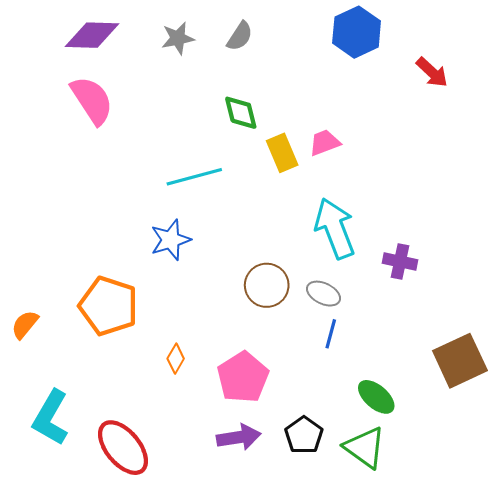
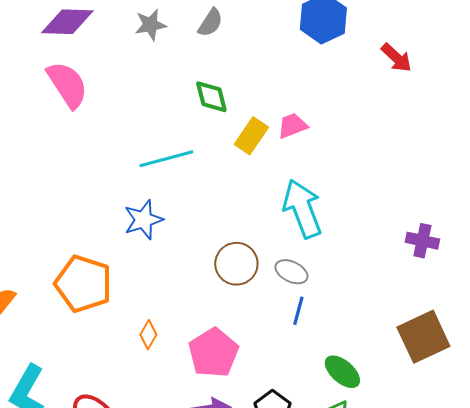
yellow rectangle: (282, 153) -> (251, 136), turned 57
purple cross: (400, 262) -> (422, 241), moved

